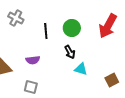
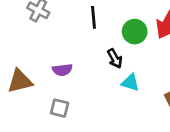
green circle: (72, 28) -> (135, 32), moved
black line: (46, 31) -> (94, 17), moved

